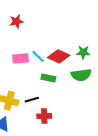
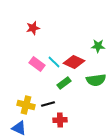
green star: (83, 52) -> (98, 46), moved
pink rectangle: (21, 58) -> (37, 64), turned 42
green rectangle: (48, 78) -> (64, 83), turned -48

